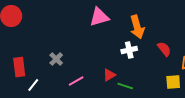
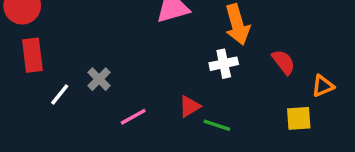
red rectangle: (19, 67) -> (32, 55), moved
white line: (33, 85) -> (60, 94), moved

